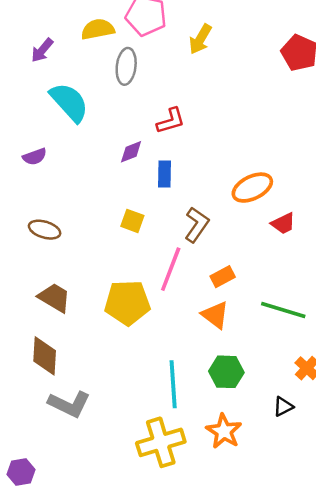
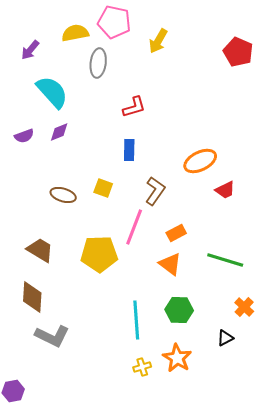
purple diamond: (131, 152) -> (59, 132), moved
brown ellipse: (45, 230) -> (63, 195), moved
yellow cross: (161, 442) -> (142, 367), moved, size x0.5

